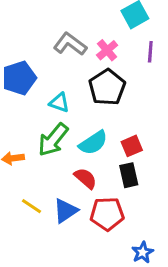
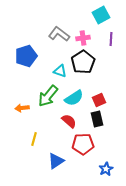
pink cross: (107, 50) -> (83, 38), turned 32
cyan triangle: (59, 103) -> (60, 71), moved
yellow line: (31, 206) -> (34, 139), turned 72
blue triangle: (65, 211) -> (56, 161), moved

